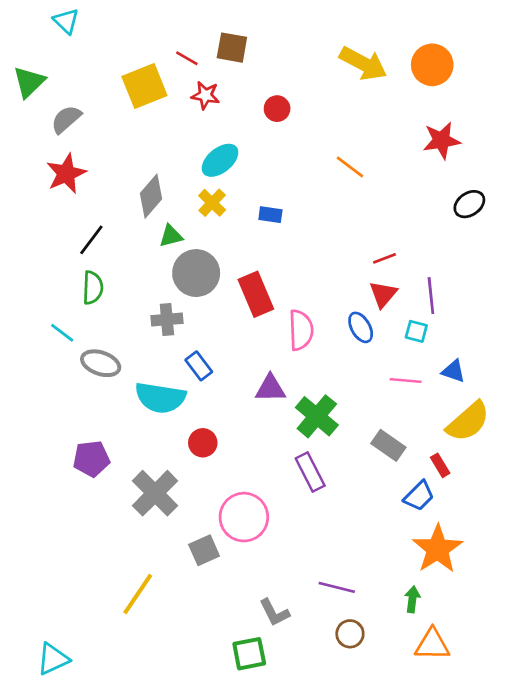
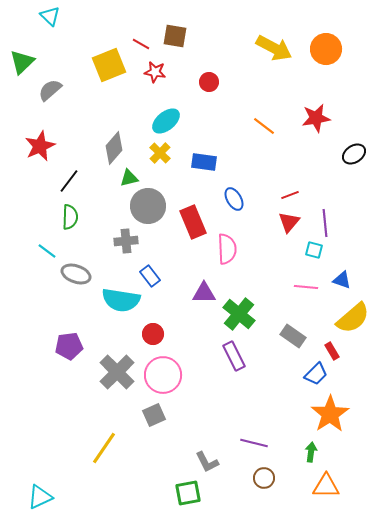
red star: (441, 140) -> (316, 118), moved
red star: (66, 174) -> (40, 146), moved
blue rectangle: (270, 215) -> (204, 162), size x1.4
blue ellipse: (361, 327) -> (234, 199), moved
pink circle: (244, 517) -> (163, 375), moved

